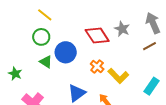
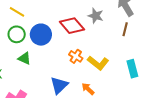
brown line: (150, 46) -> (125, 29), turned -40
blue circle: (66, 52) -> (41, 35), moved
cyan rectangle: (152, 86) -> (132, 69), turned -42

